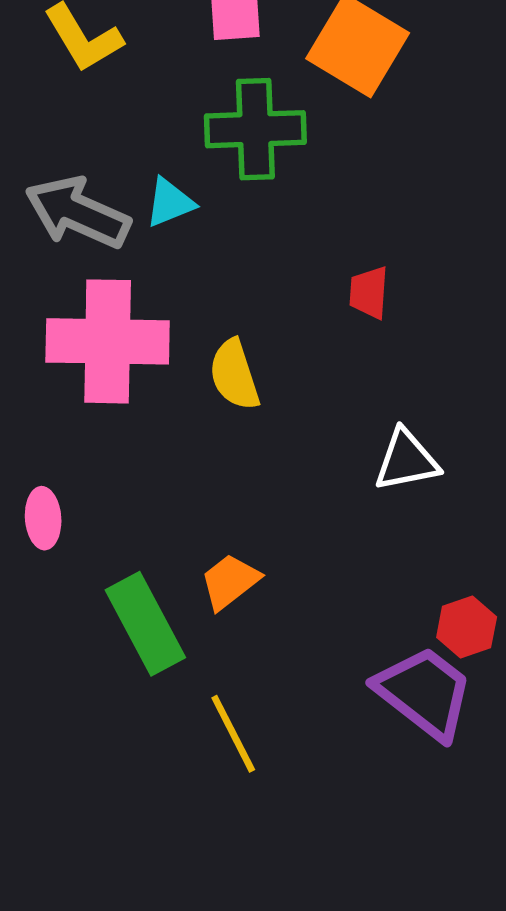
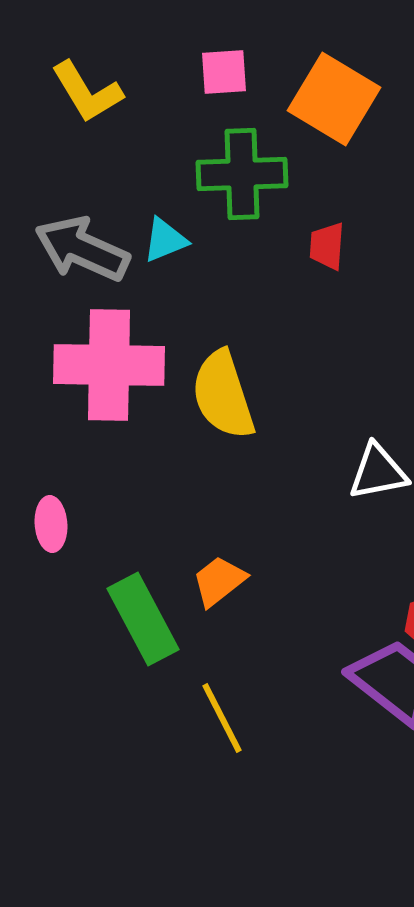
red trapezoid: (369, 293) -> (327, 246), moved
yellow semicircle: (234, 375) -> (223, 395), size x1.4

